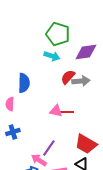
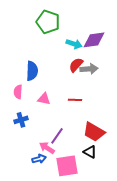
green pentagon: (58, 34) -> (48, 22), moved
cyan arrow: (52, 56) -> (74, 44), moved
pink triangle: (56, 111) -> (44, 99), moved

